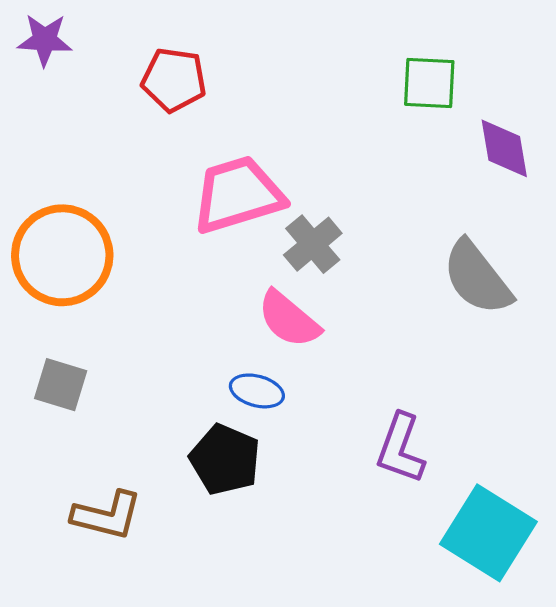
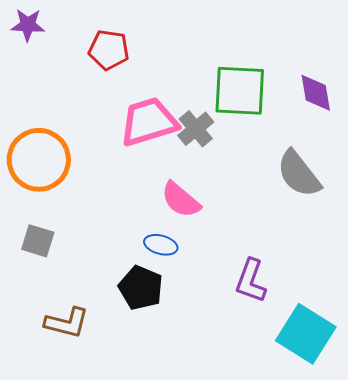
green square: (429, 83) -> (240, 91), moved, size x1.5
gray cross: (313, 244) -> (196, 129), moved

